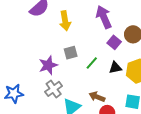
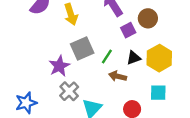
purple square: (114, 42) -> (128, 30), turned 32
gray square: (71, 53) -> (82, 48), size x1.5
brown arrow: (97, 97) -> (118, 76), moved

